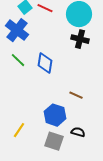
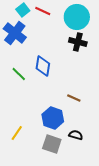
green line: (18, 60) -> (19, 74), moved

